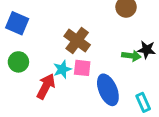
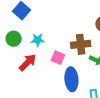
brown cross: (77, 40) -> (81, 44), moved, turned 30
cyan star: (62, 69) -> (38, 40), moved

